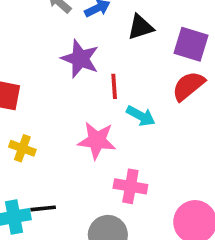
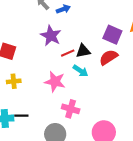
black triangle: (140, 27) -> (83, 51), moved
red line: (114, 86) -> (68, 53), turned 64
yellow cross: (22, 148) -> (14, 81), turned -32

